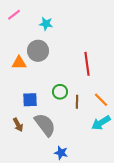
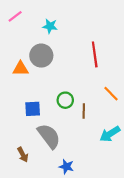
red line: (87, 64) -> (95, 54), moved
orange line: (101, 100) -> (111, 94), moved
brown arrow: (18, 125) -> (23, 155), moved

